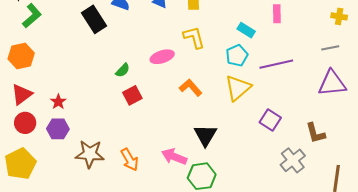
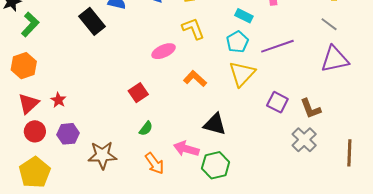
gray line: (330, 48) -> (329, 24), turned 54
green semicircle: (123, 70) -> (146, 128), moved
red star: (58, 102) -> (58, 100), moved
brown L-shape: (315, 133) -> (311, 109), moved
black triangle: (205, 135) -> (215, 124), turned -40
orange arrow: (130, 160) -> (154, 163), moved

